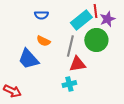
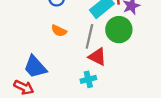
blue trapezoid: (28, 59) -> (35, 67), moved
red triangle: (77, 64) -> (97, 57), turned 36

